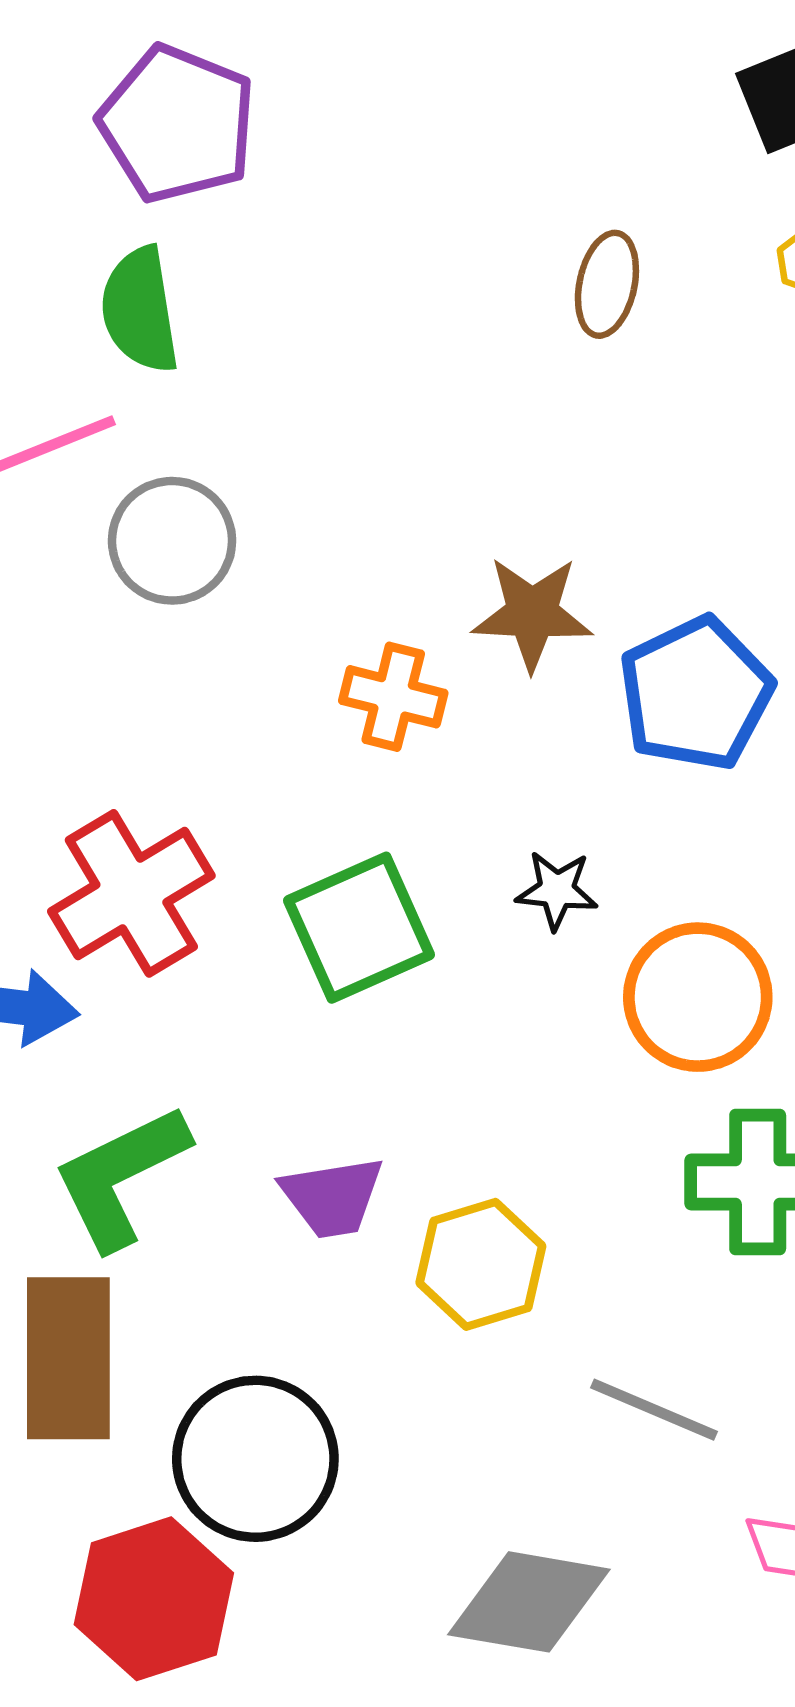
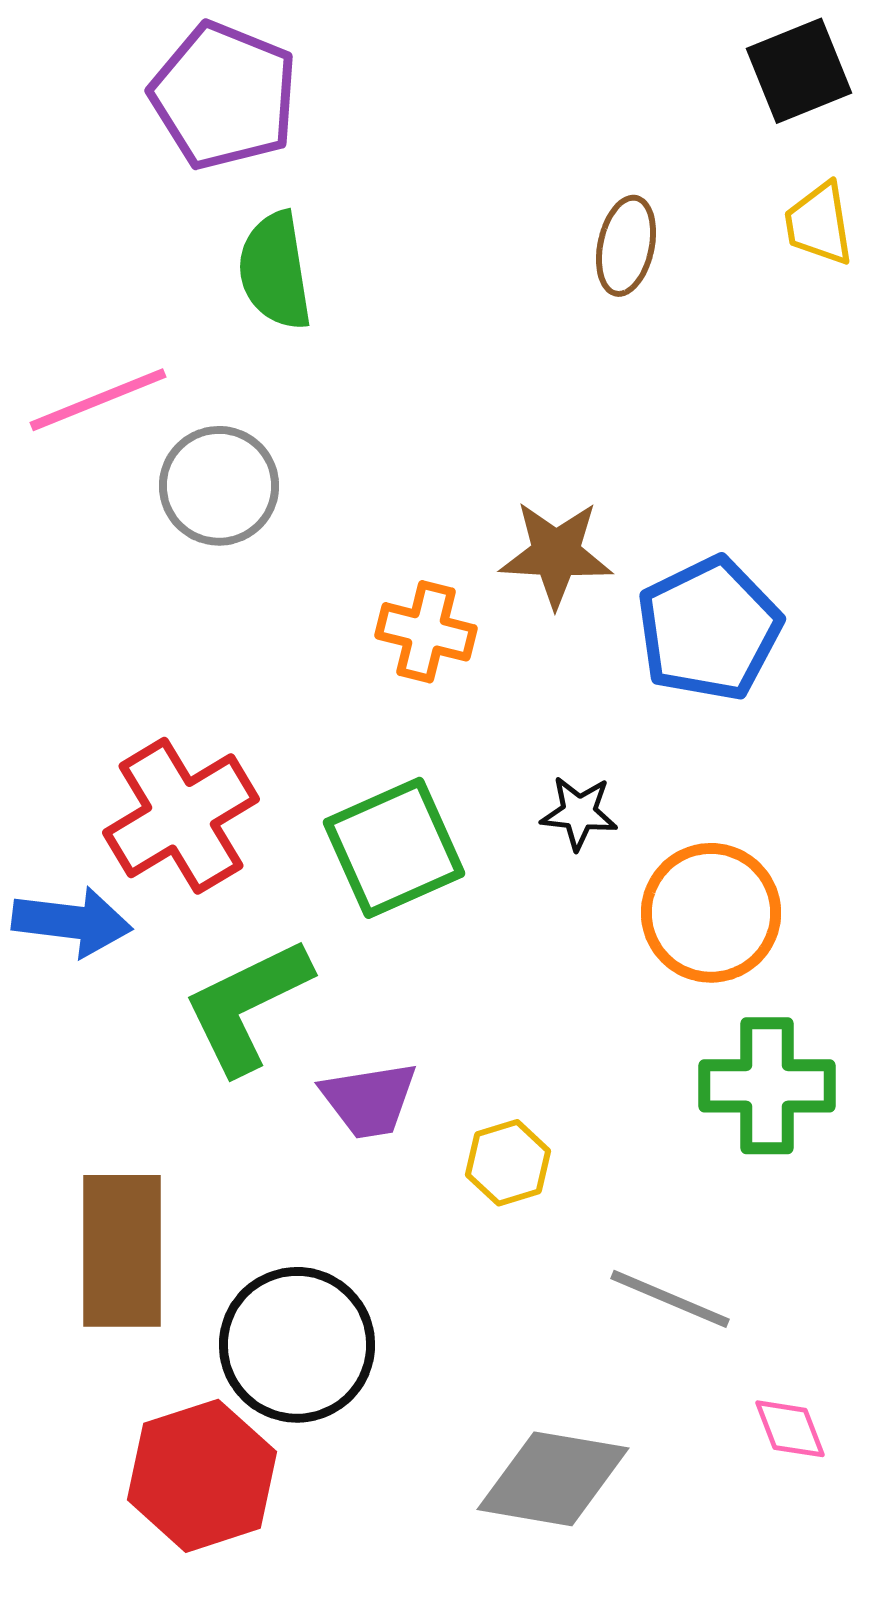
green semicircle: (140, 310) -> (275, 271), moved
green L-shape: (121, 1177) -> (247, 1006), moved
yellow hexagon: (481, 1264) -> (508, 1163), size x0.7

